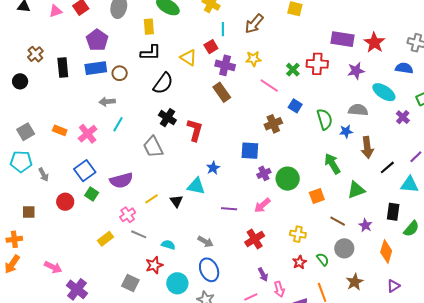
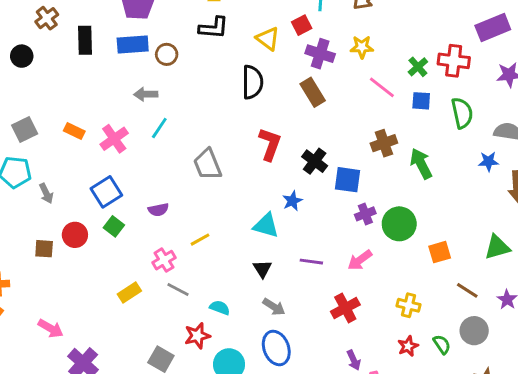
purple rectangle: (342, 39) -> (493, 27), turned -35
black semicircle: (163, 83) -> (252, 82), moved, turned -40
blue square: (295, 106) -> (421, 101), moved, turned -32
black cross: (167, 118) -> (315, 161), moved
green semicircle: (325, 119) -> (462, 113), moved
green arrow: (332, 164) -> (421, 164), moved
purple semicircle: (121, 180) -> (158, 210), size x0.6
black triangle: (176, 201) -> (262, 269), moved
brown square: (29, 212) -> (44, 249), moved

